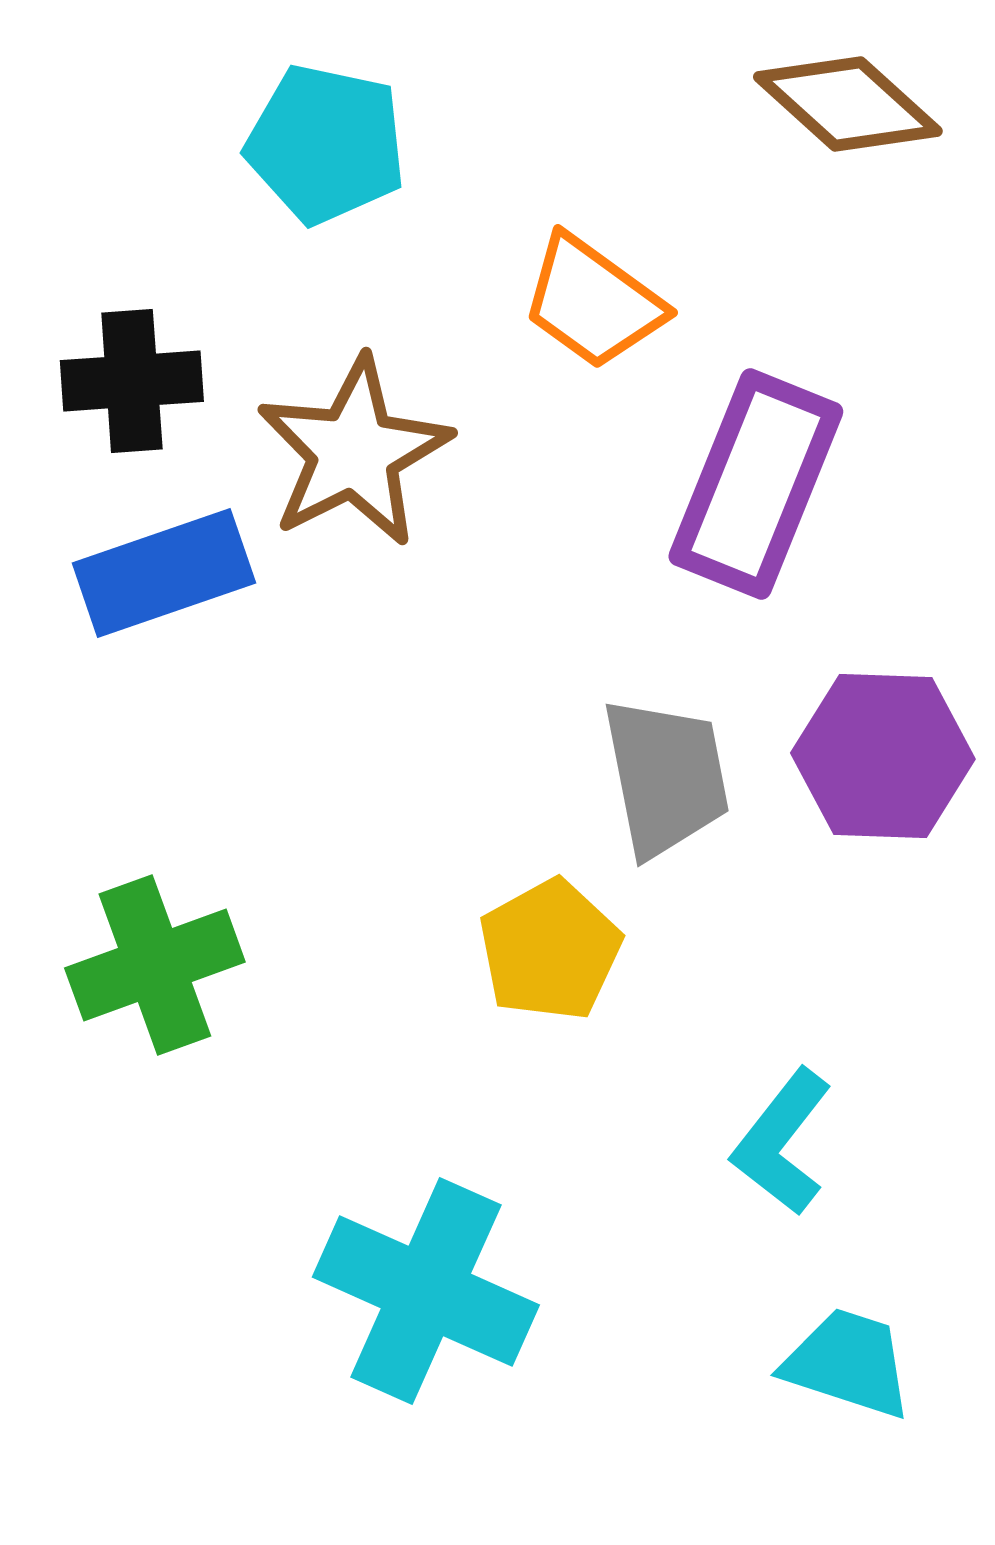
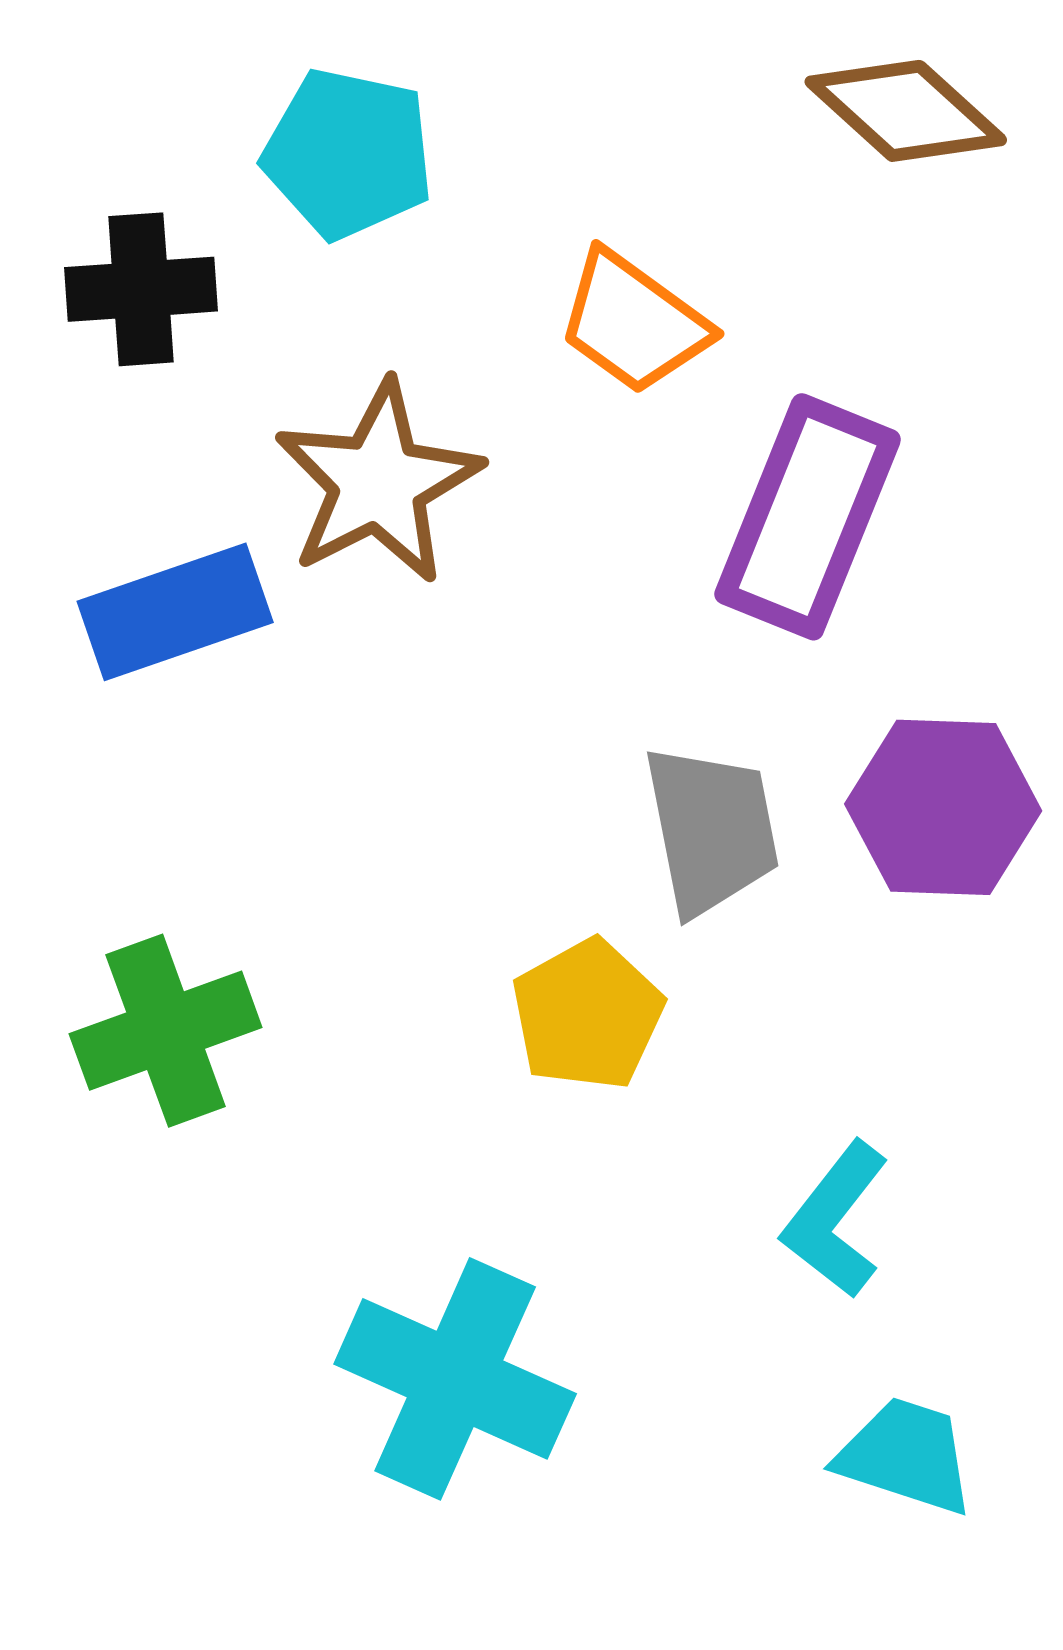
black cross: (132, 381) -> (141, 289), moved

